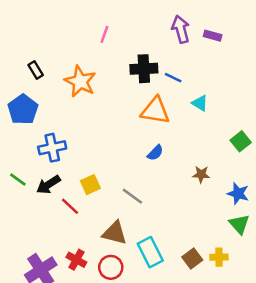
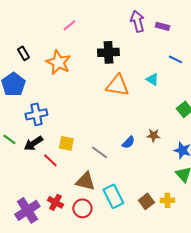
pink line: (104, 34) -> (69, 25), moved, turned 32
blue line: (173, 78) -> (175, 59), moved
blue semicircle: (155, 153) -> (128, 142), moved
yellow square: (90, 185) -> (66, 143), turned 35

